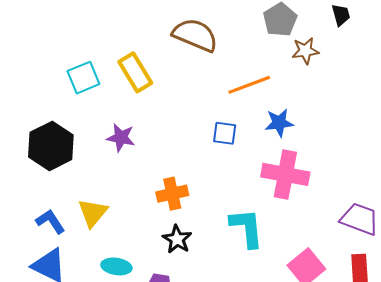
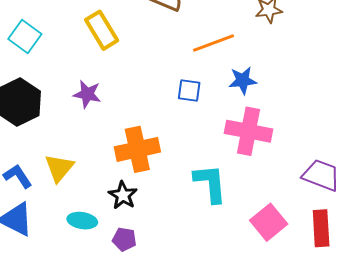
cyan square: (83, 78) -> (25, 37), moved, turned -32
orange cross: (172, 194) -> (137, 149), size x1.4
black star: (177, 239) -> (123, 195), moved

